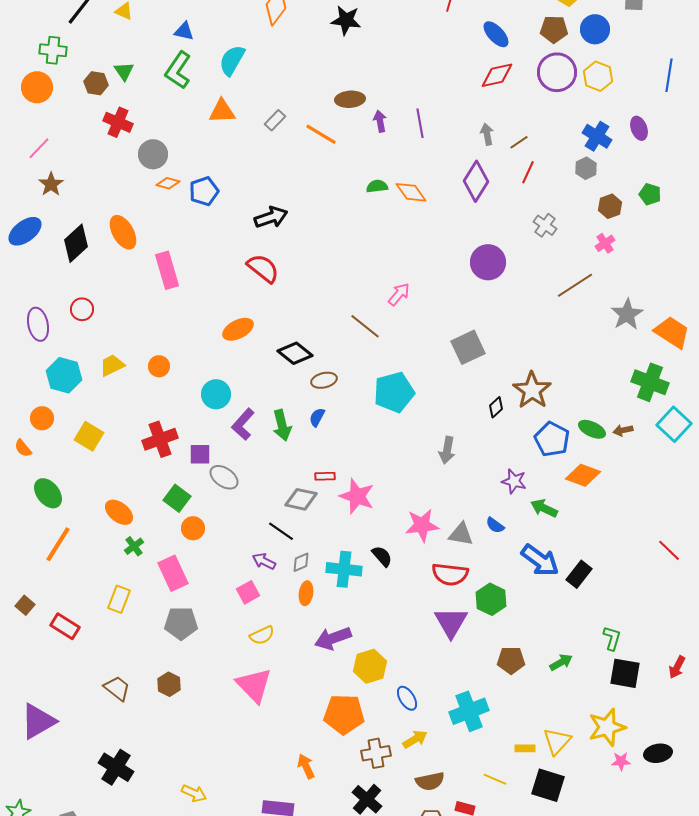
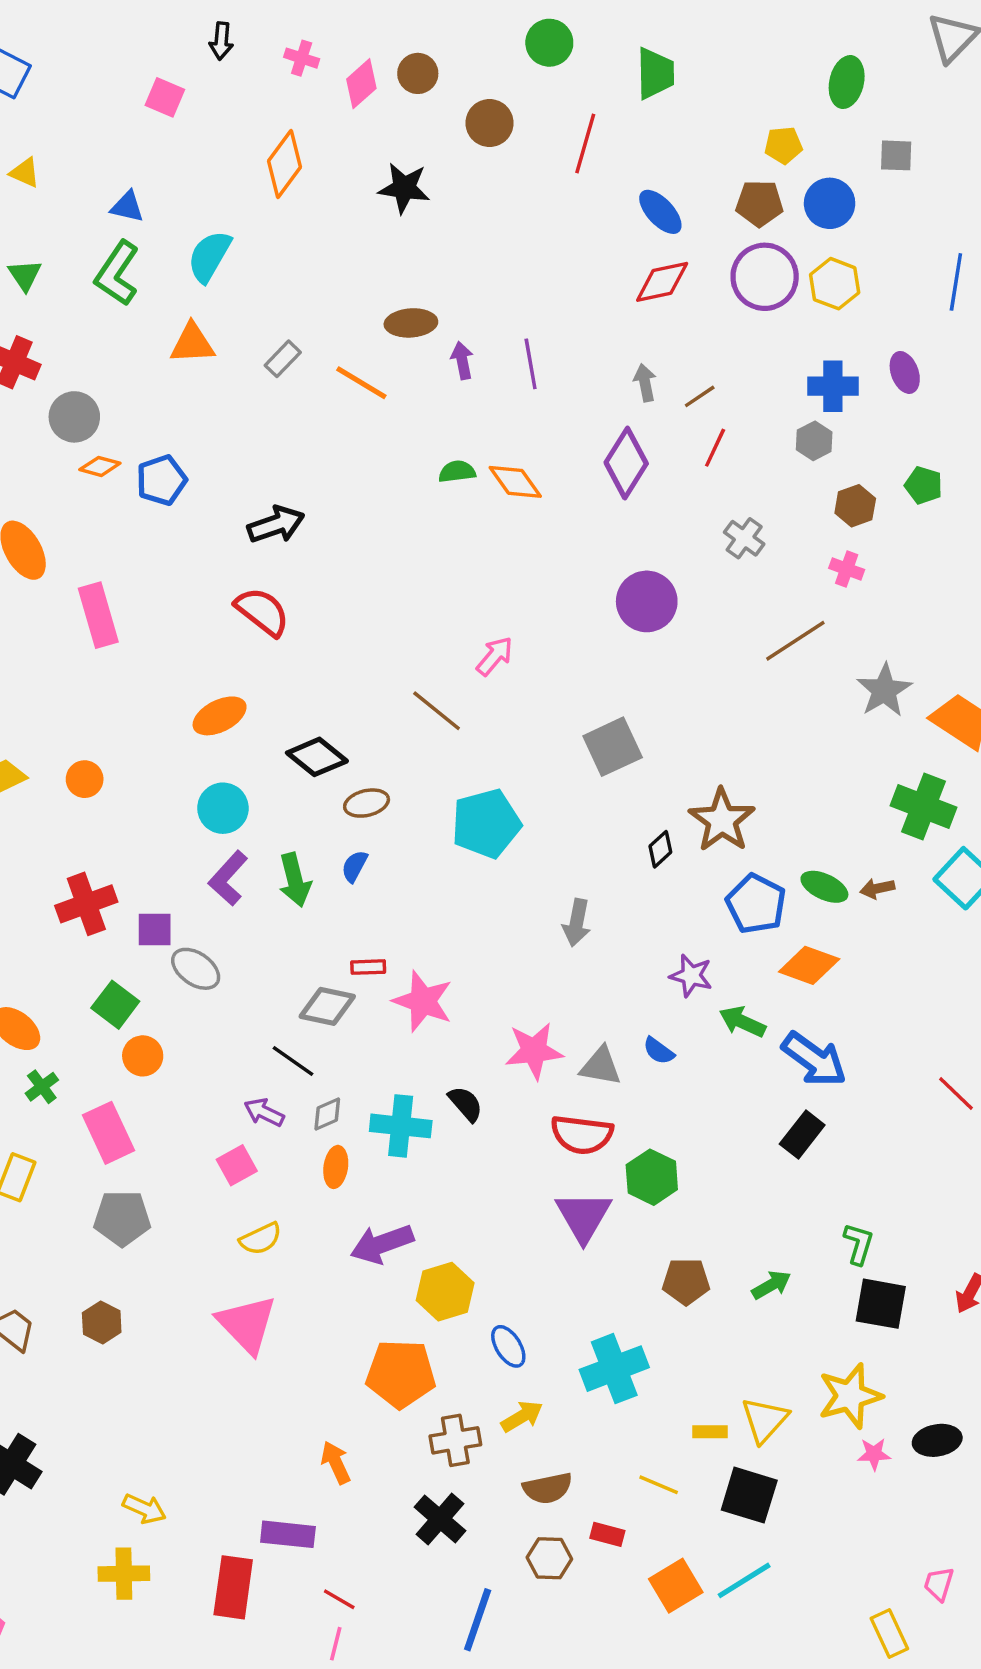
blue cross: (597, 136) -> (833, 386), turned -32
pink cross: (605, 243) -> (847, 569), turned -36
cyan circle: (216, 394) -> (223, 808), moved
blue arrow: (540, 560) -> (814, 1059), moved

